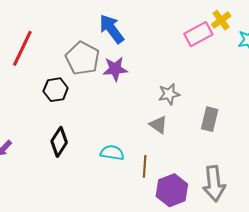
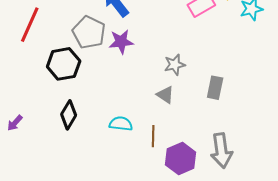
black hexagon: (56, 90) -> (64, 64), size x1.4

